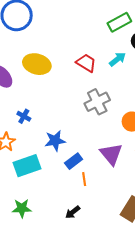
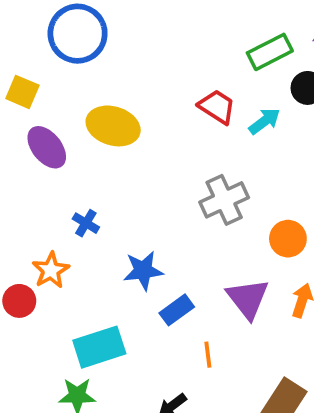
red trapezoid: (86, 63) -> (217, 107), moved
cyan rectangle: (27, 166) -> (99, 347), moved
orange line: (84, 179) -> (208, 355), moved

